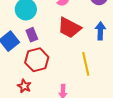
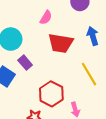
red hexagon: (37, 60) -> (51, 94), moved

